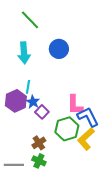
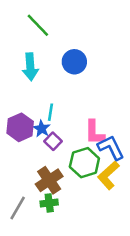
cyan line: (28, 87) -> (50, 112), moved
brown cross: (39, 143) -> (49, 180), size x1.5
green cross: (39, 161) -> (49, 203), turned -32
gray line: (14, 165) -> (18, 208), turned -60

